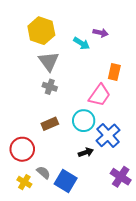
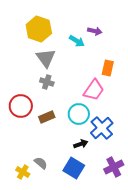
red circle: (22, 149) -> (21, 106), moved
purple cross: (121, 177) -> (114, 167), turned 30
blue square: (66, 181) -> (74, 168), moved

